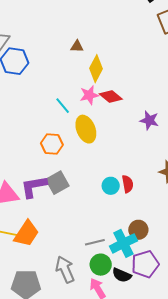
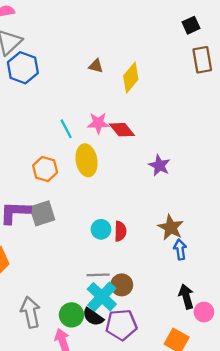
yellow diamond: (96, 69) -> (131, 78), moved
gray line: (95, 242) -> (98, 275), moved
cyan cross: (123, 243) -> (102, 297), turned -32
black semicircle: (122, 275) -> (93, 317), moved

